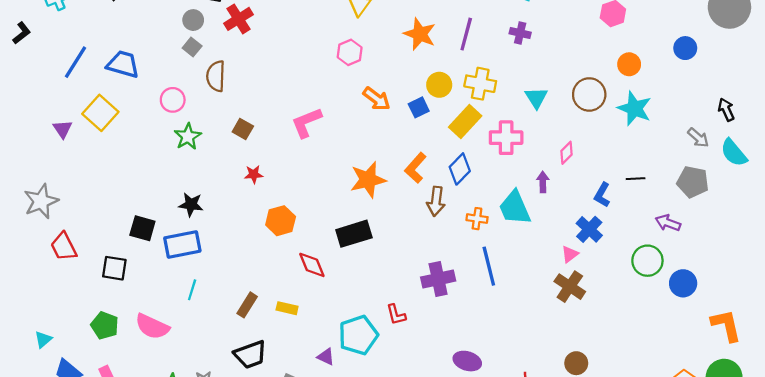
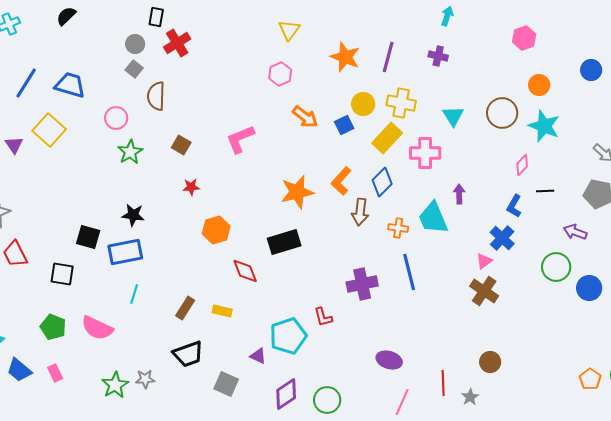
pink diamond: (567, 153) -> (522, 165), moved

